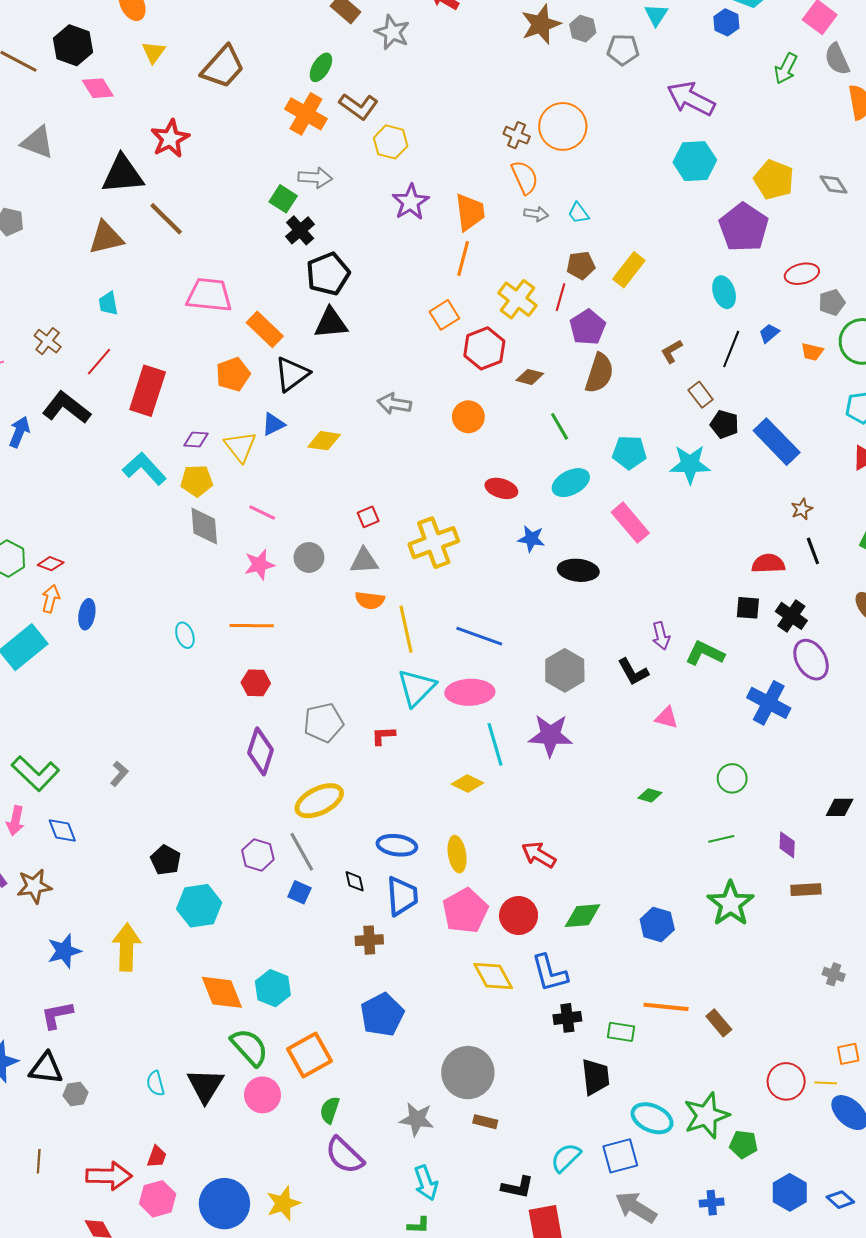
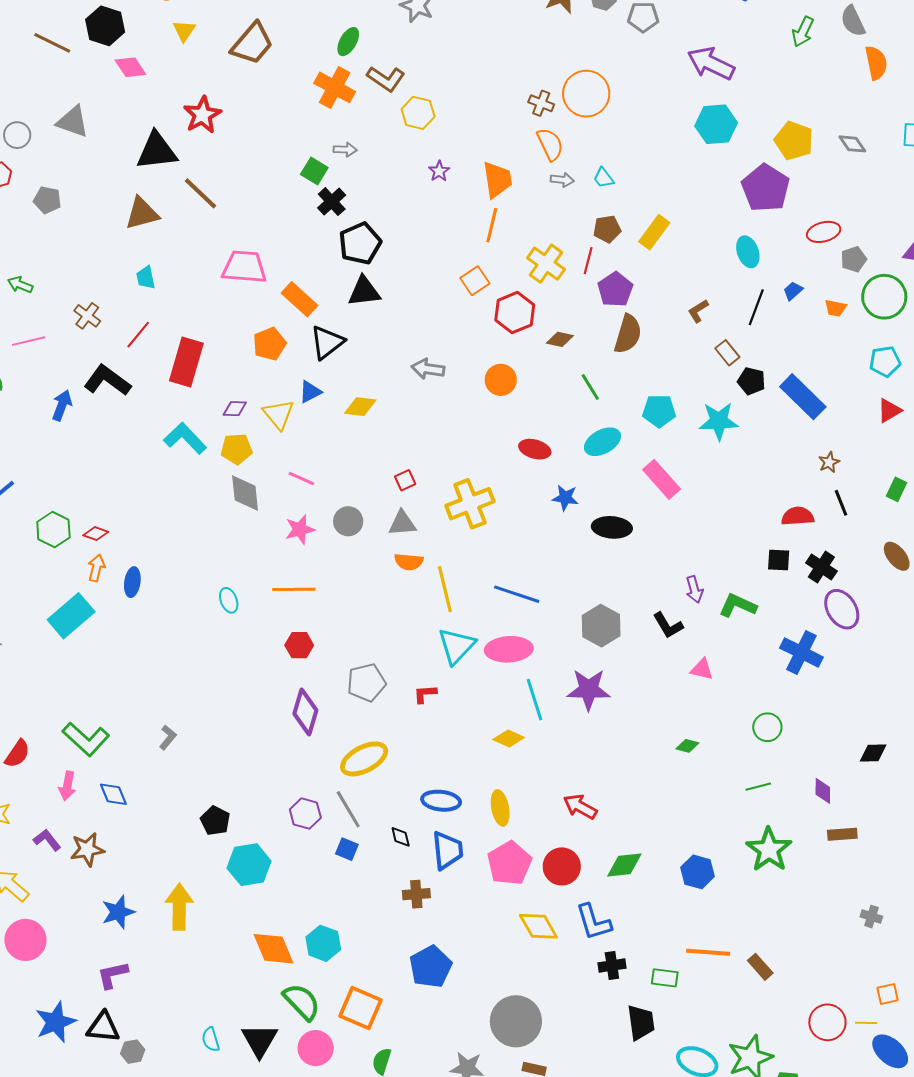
gray arrow: (315, 178) -> (345, 150), size x0.7
purple star: (411, 202) -> (439, 171), size x0.6
orange square: (309, 1055) -> (361, 1008), turned -36

